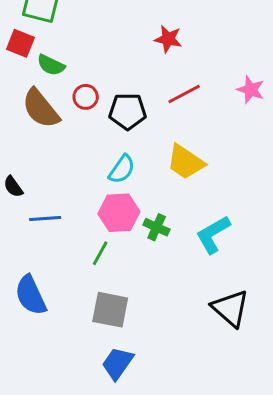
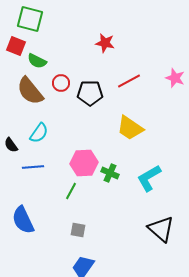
red star: (168, 39) -> (105, 43), moved
cyan semicircle: (122, 169) -> (39, 133), moved
gray square: (110, 310) -> (78, 230), size x0.6

